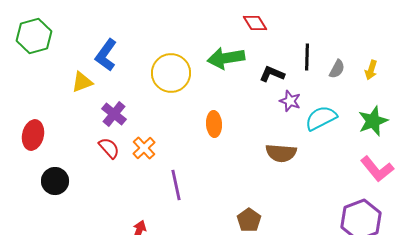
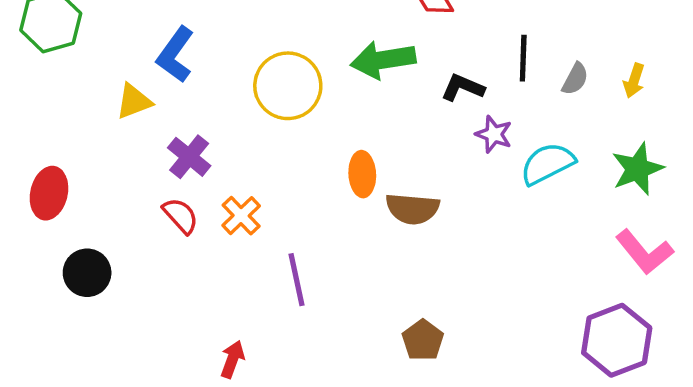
brown semicircle: (281, 153) -> (412, 209), moved

